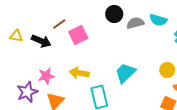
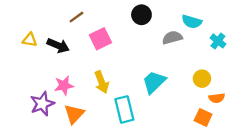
gray semicircle: (135, 23) -> (172, 38), moved
brown line: (59, 24) -> (76, 17), moved
yellow arrow: (79, 73) -> (102, 82), turned -120

